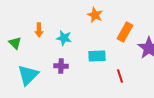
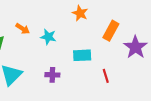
orange arrow: (39, 30) -> (23, 29), turned -56
purple cross: (61, 66) -> (52, 75), moved

